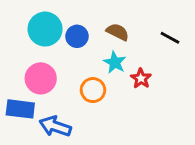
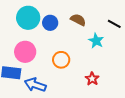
cyan star: (115, 62) -> (96, 41), moved
red star: (141, 78) -> (92, 79), moved

